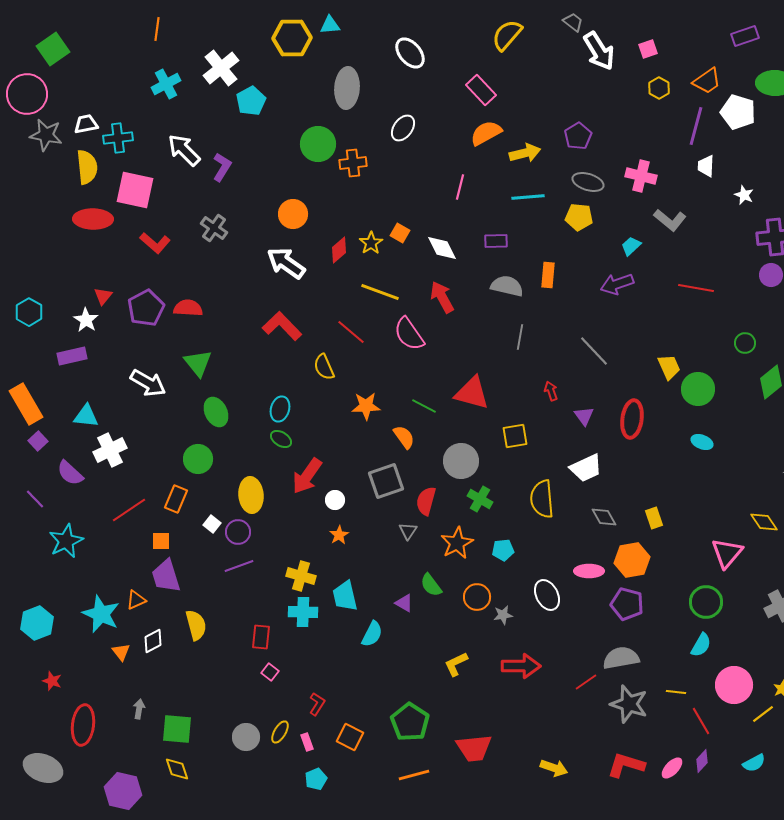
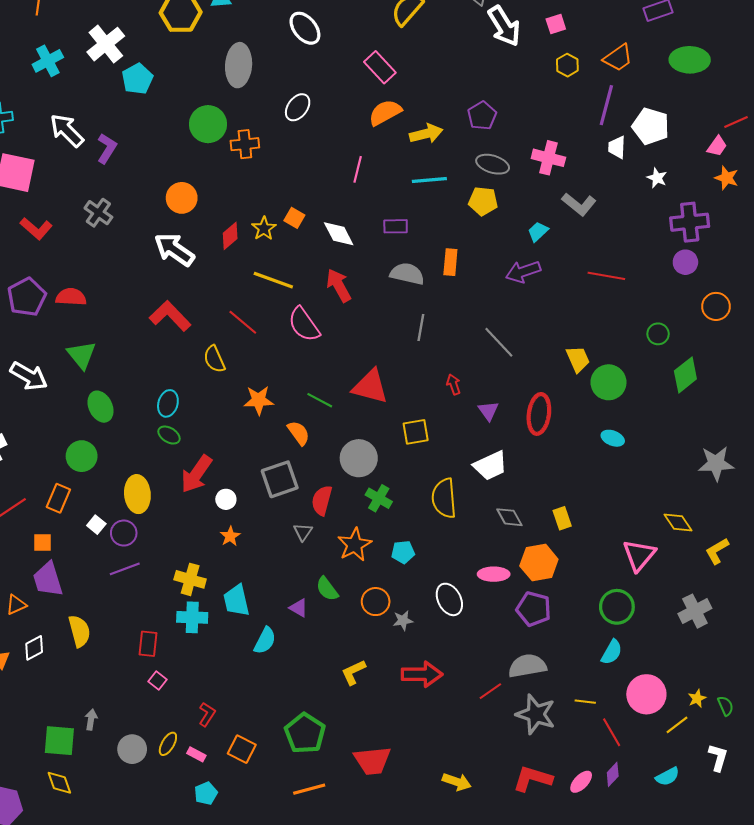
white pentagon: (738, 112) -> (651, 126), moved
gray arrow: (139, 709) -> (91, 720), moved
pink rectangle: (307, 742) -> (196, 754), turned -42

